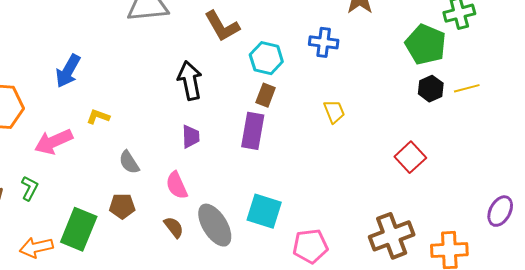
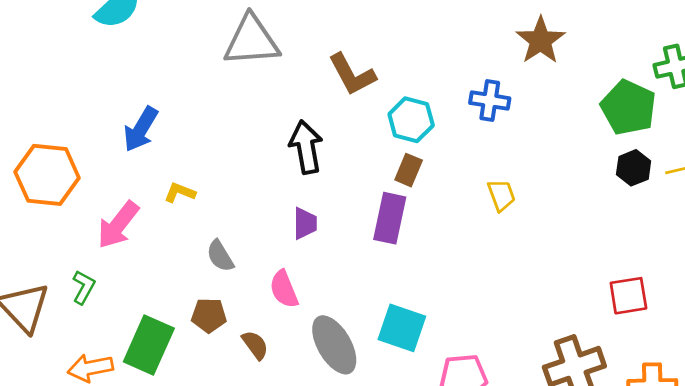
pink arrow: (54, 142) -> (118, 225), turned -30
red square: (410, 157) -> (628, 296), moved, turned 32
brown semicircle: (174, 227) -> (255, 345), moved

